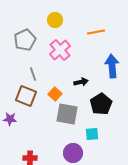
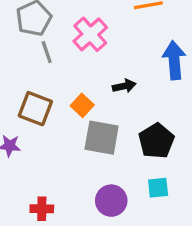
gray line: (33, 74) -> (47, 52), moved
black pentagon: (101, 104) -> (156, 141), moved
cyan square: (92, 134) -> (158, 188), moved

